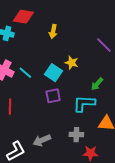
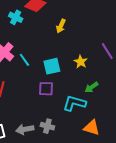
yellow star: (72, 63) -> (81, 62), moved
cyan square: (54, 73) -> (52, 66), turned 30
gray cross: (76, 135) -> (47, 126), moved

